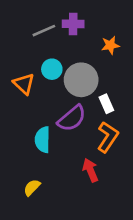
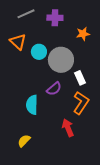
gray line: (44, 31) -> (26, 14), moved
orange triangle: (24, 84) -> (18, 42), moved
purple semicircle: (72, 118) -> (54, 89), size x0.7

